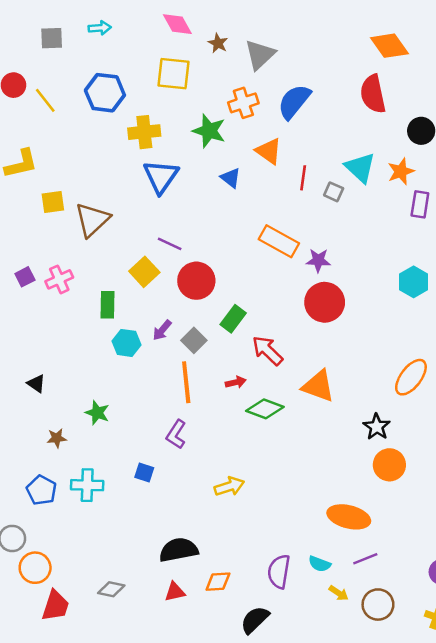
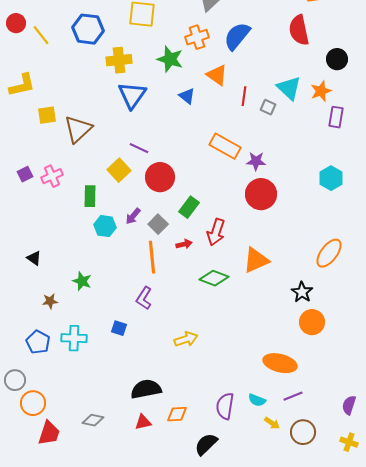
red arrow: (267, 351) -> (216, 232), turned -116
red arrow: (236, 382) -> (184, 244), moved
orange triangle: (318, 386) -> (256, 260), turned -44

